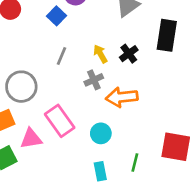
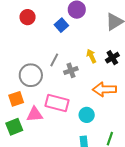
gray line: (61, 56) -> (54, 60), moved
gray cross: (94, 80) -> (71, 70), moved
pink rectangle: (60, 121) -> (57, 103), turned -45

